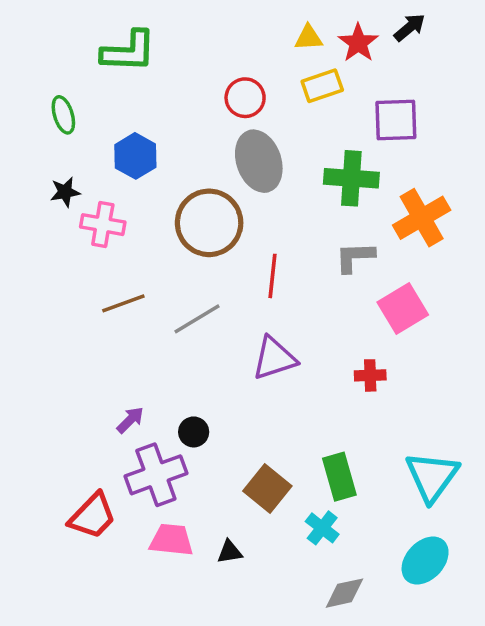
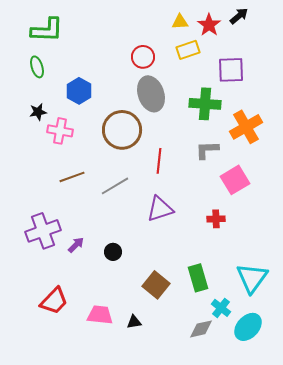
green L-shape: (129, 51) -> (47, 30), moved
purple cross: (156, 475) -> (43, 231), moved
cyan cross: (322, 528) -> (221, 308), moved
gray diamond: (344, 593) -> (201, 329), moved

